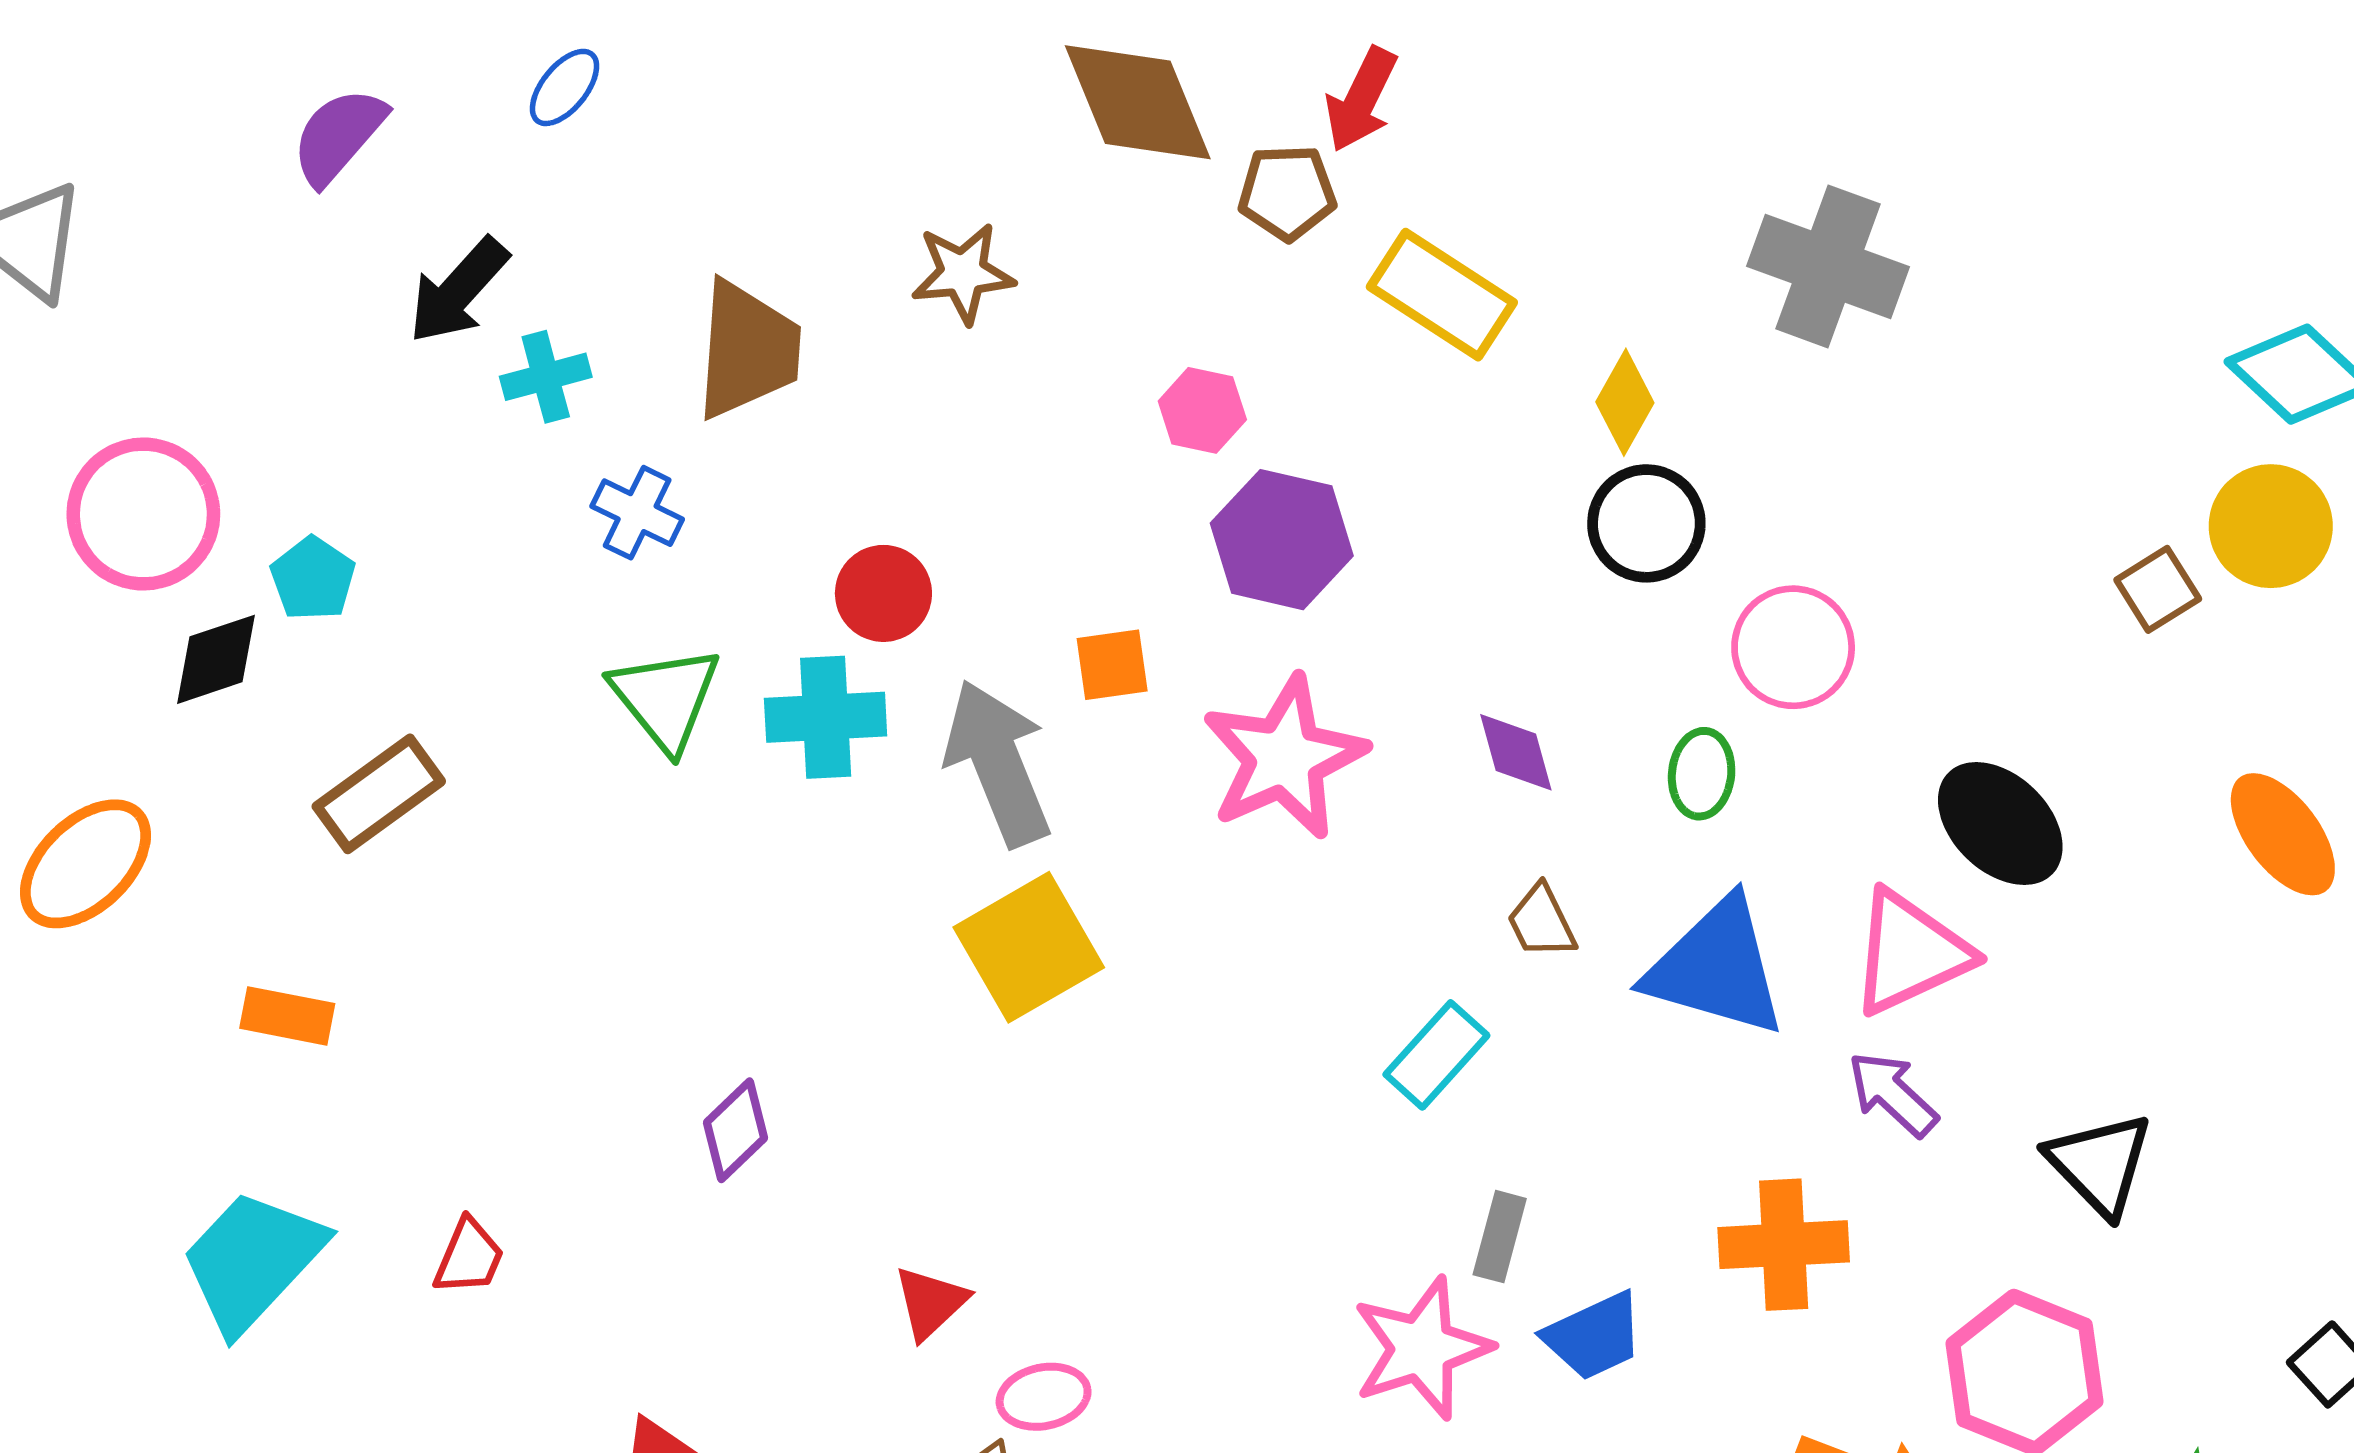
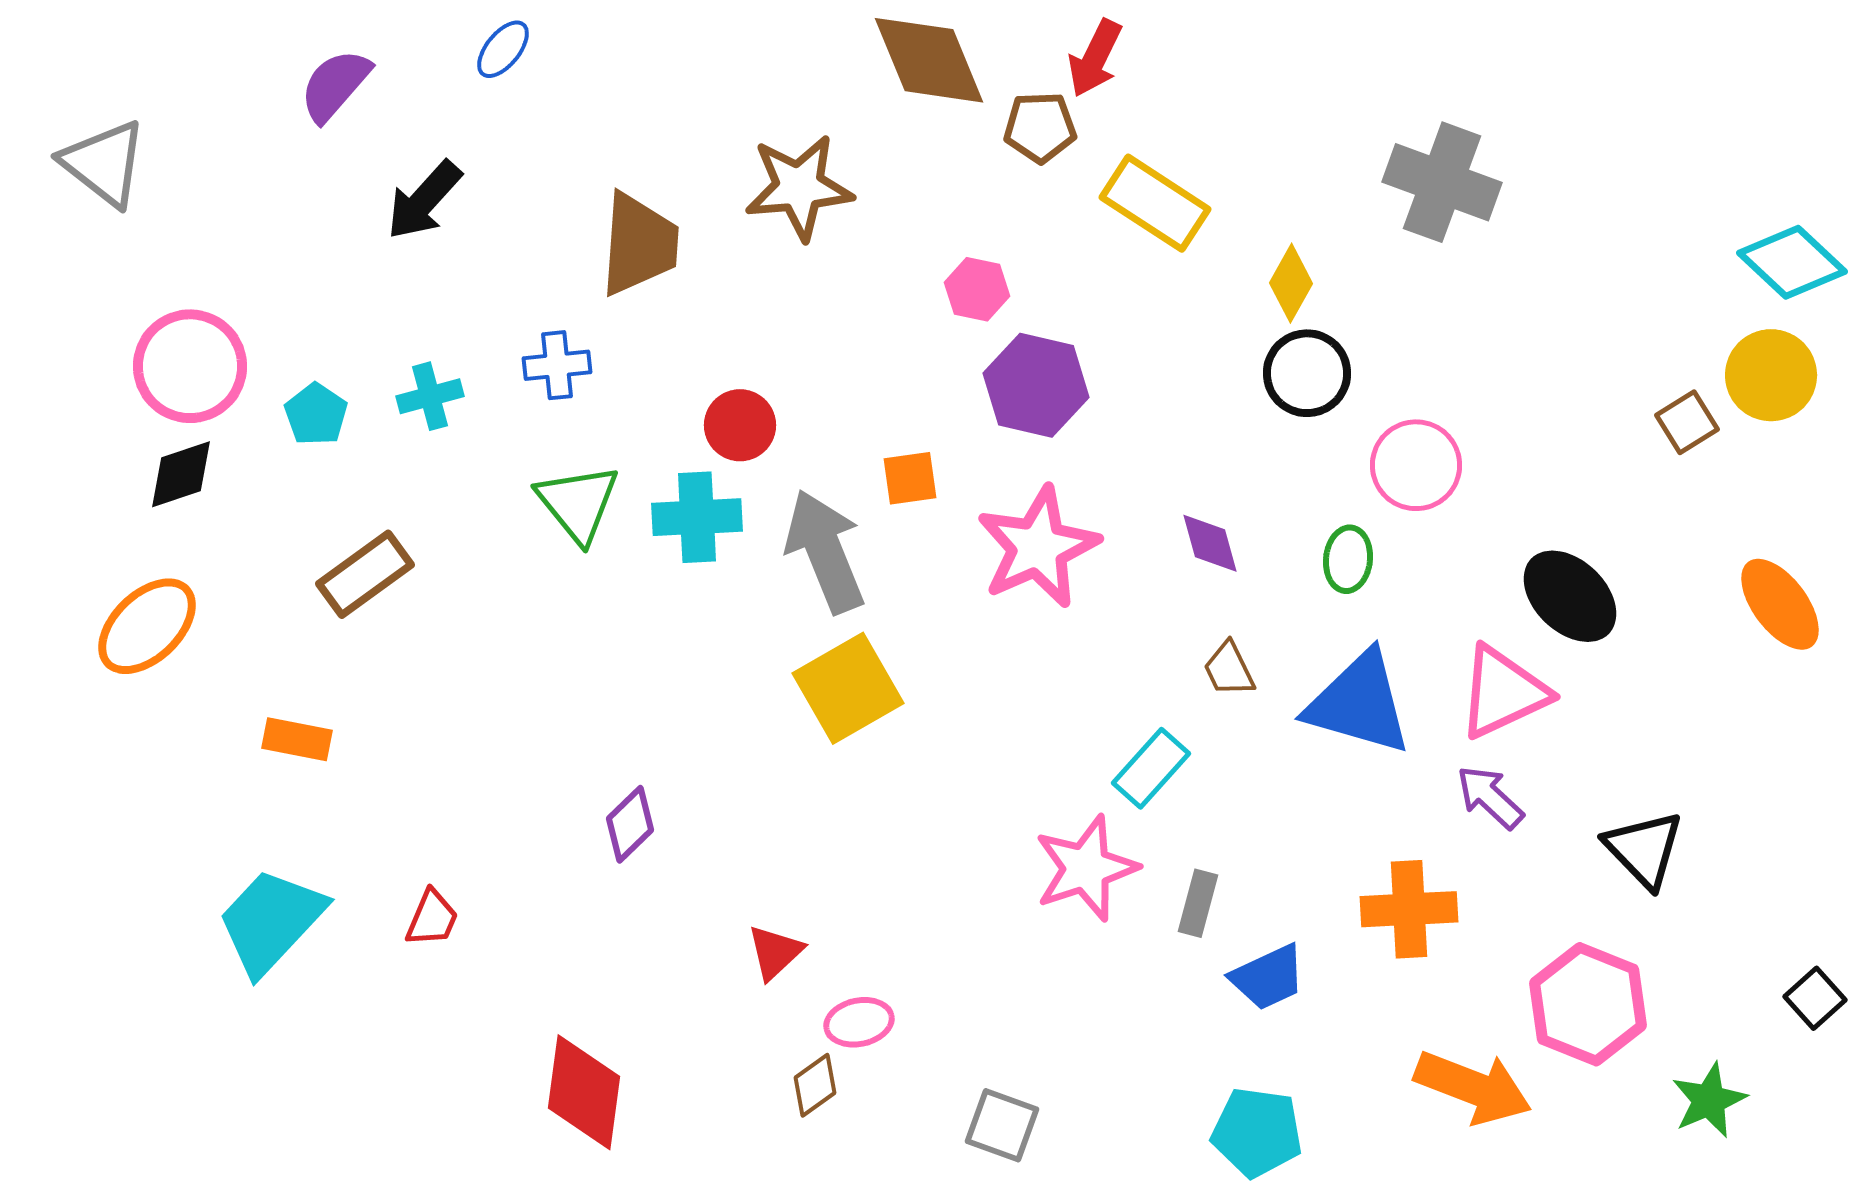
brown star: (963, 273) -> (799, 187), size x1.4
cyan cross: (546, 377) -> (430, 396), moved
blue cross: (637, 513) -> (557, 365), turned -32
black diamond: (216, 659) -> (181, 474), moved
pink star: (1422, 1348) -> (1086, 868), moved

